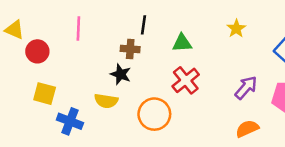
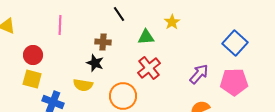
black line: (143, 25) -> (119, 14), moved, turned -42
yellow star: (236, 28) -> (172, 22), moved
red circle: (37, 51) -> (33, 55), moved

